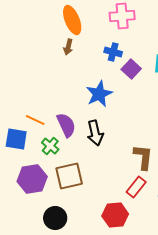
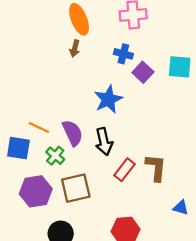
red rectangle: (136, 187) -> (125, 170), moved

